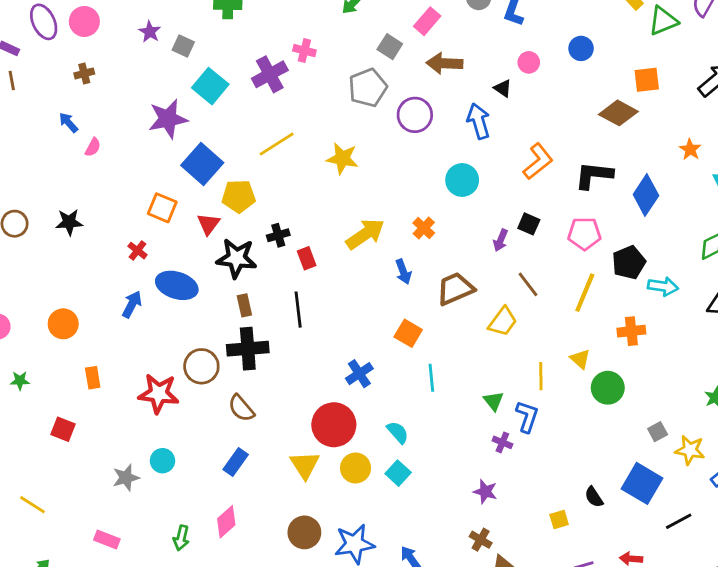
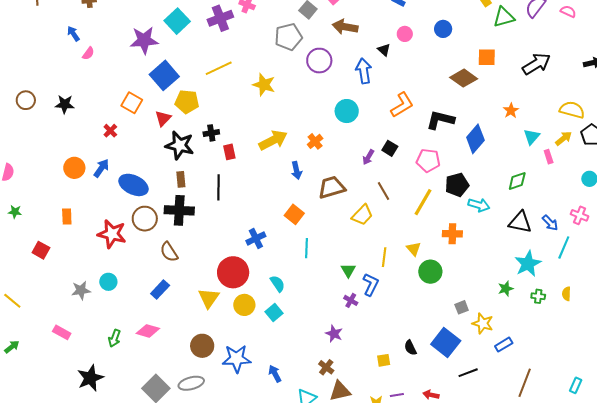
blue ellipse: (177, 285) -> (133, 185), moved
orange circle: (63, 324) -> (74, 168), moved
pink diamond: (226, 522) -> (148, 331), turned 50

